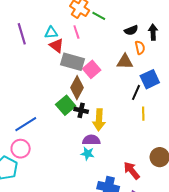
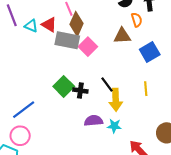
cyan triangle: (51, 33) -> (31, 26), moved, turned 32
brown diamond: (77, 88) -> (76, 24), moved
black line: (136, 92) -> (107, 84), moved, turned -56
yellow arrow: (99, 120) -> (116, 100), moved
cyan star: (87, 154) -> (114, 126), moved

